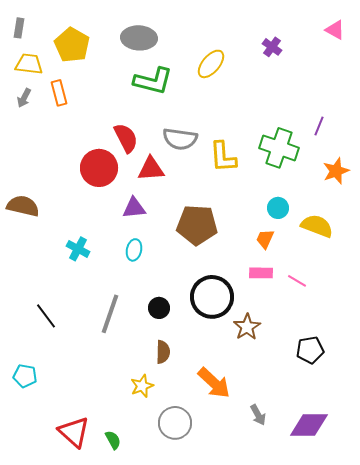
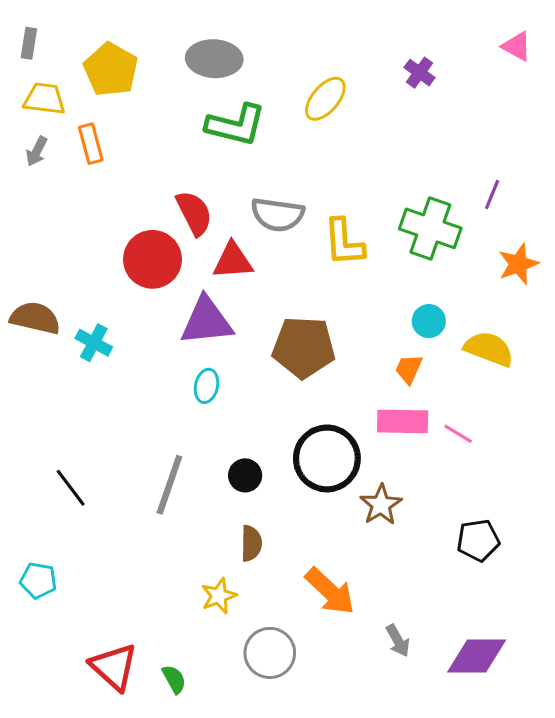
purple triangle: (134, 208) -> (206, 321), size x1.5
cyan cross: (78, 249) -> (94, 343), moved
pink rectangle: (261, 273) -> (403, 421), size x1.4

